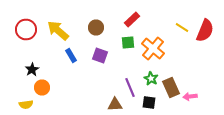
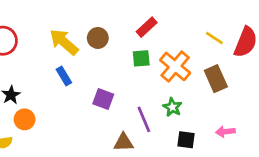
yellow arrow: (58, 30) -> (64, 42), moved
purple square: (100, 56) -> (103, 99), moved
brown rectangle: (171, 88) -> (216, 79), moved
black square: (149, 102) -> (186, 140), moved

